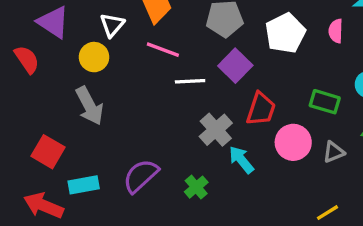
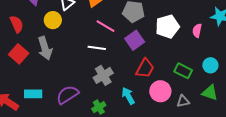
pink line: (163, 50) -> (106, 26), moved
red semicircle: (27, 59) -> (17, 24), moved
white line: (190, 81) -> (97, 48), moved
gray cross: (216, 130) -> (103, 75), moved
red square: (48, 152) -> (19, 54), moved

